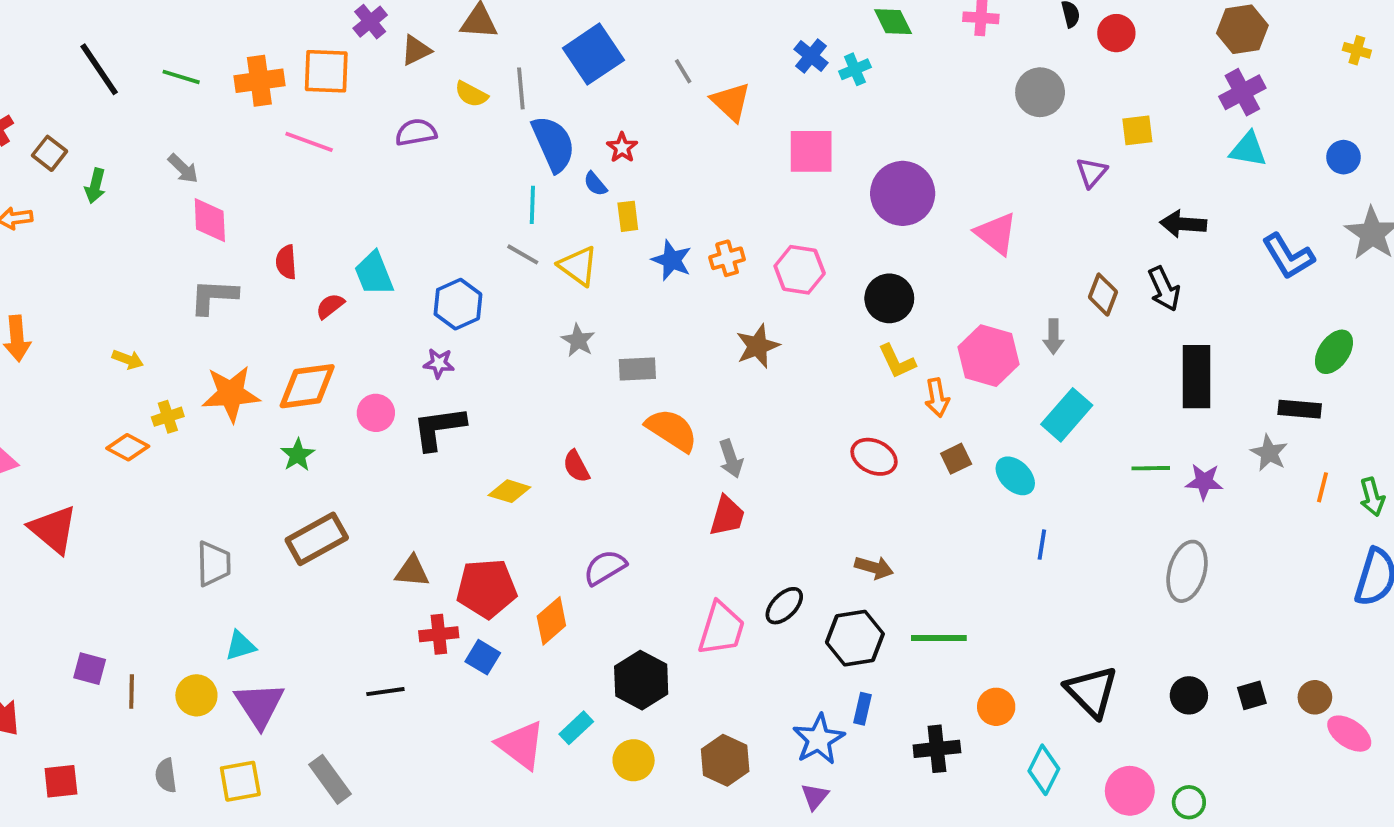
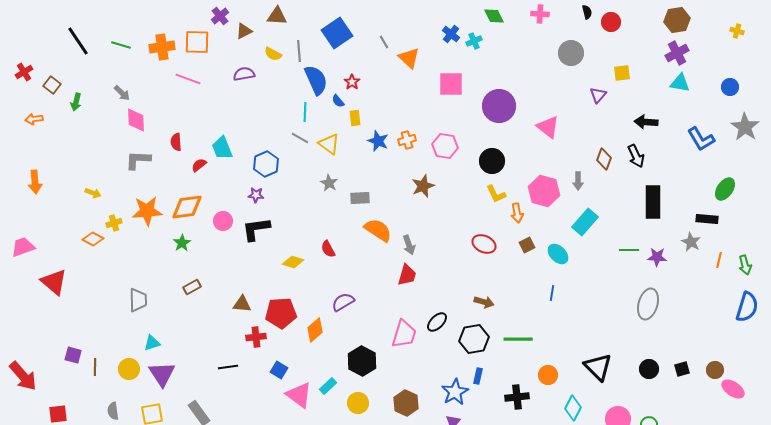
brown rectangle: (317, 539) -> (192, 287), size x0.6
blue line: (1042, 545) -> (552, 293), moved
blue square: (483, 657) -> (279, 370), moved

